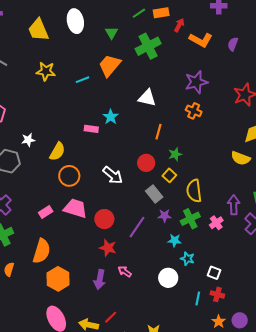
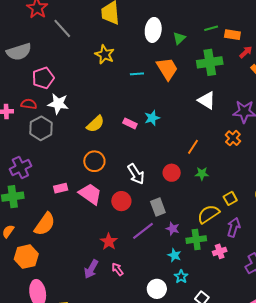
white ellipse: (75, 21) -> (153, 30), moved
orange trapezoid: (110, 65) -> (167, 69), turned 90
white triangle: (147, 98) -> (207, 100), moved
white star: (28, 140) -> (58, 104), moved, size x1.5
yellow semicircle: (57, 151) -> (95, 124), moved
yellow square: (169, 175) -> (230, 198), moved
yellow semicircle: (194, 191) -> (208, 214), turned 45
gray rectangle: (154, 194) -> (158, 207), moved
purple arrow: (234, 205) -> (234, 227), moved
red circle: (104, 219) -> (121, 201), moved
orange hexagon: (58, 279) -> (26, 257), moved

